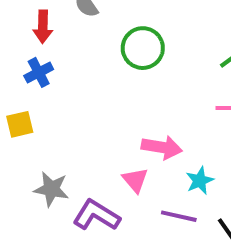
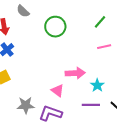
pink triangle: (135, 180) -> (58, 91), moved

